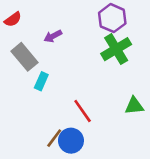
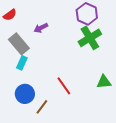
cyan rectangle: (41, 81) -> (22, 63), moved
blue circle: (71, 141) -> (25, 94), moved

